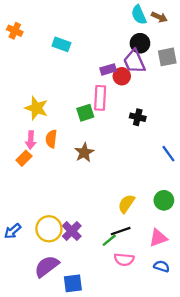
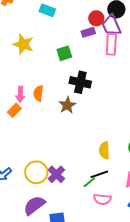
red circle: (122, 76) -> (96, 18), moved
pink rectangle: (100, 98) -> (111, 44), moved
yellow star: (36, 108) -> (23, 44), moved
green square: (85, 113) -> (64, 53), moved
black cross: (138, 117) -> (80, 82), moved, size x1.5
yellow semicircle: (126, 204) -> (104, 150), turned -36

